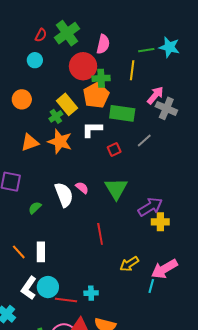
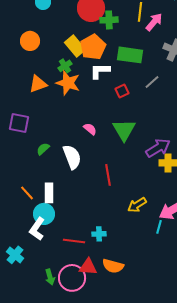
orange pentagon: (96, 95) -> (93, 47), moved
pink arrow: (155, 95) -> (154, 22), moved
green cross: (56, 116) -> (65, 66), moved
white semicircle: (64, 195) -> (72, 157), moved
cyan circle: (48, 287) -> (44, 214), moved

